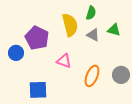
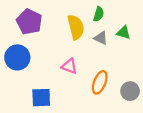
purple pentagon: (37, 38) -> (29, 22), moved
blue circle: (16, 53) -> (17, 57), size x1.5
gray circle: (121, 75) -> (130, 91), moved

